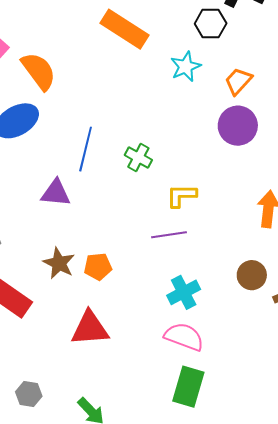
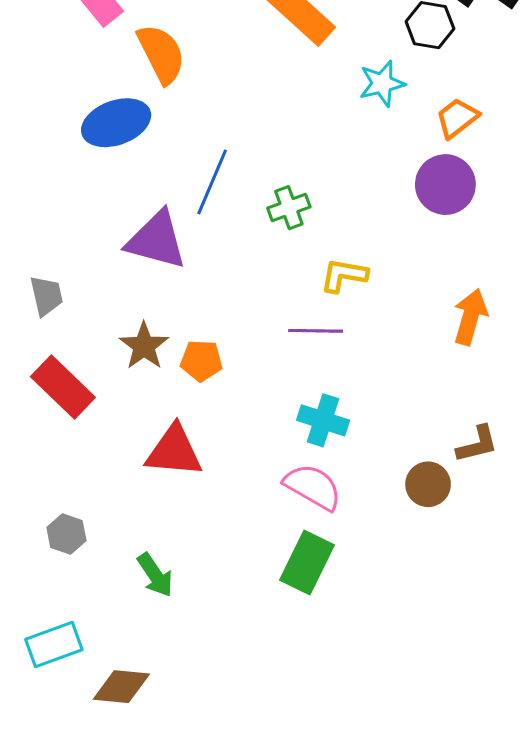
green cross: (138, 157) -> (289, 208), turned 32
purple triangle: (56, 193) -> (156, 240), size x1.4
brown circle: (252, 275) -> (428, 484), moved
cyan cross: (184, 292) -> (323, 420), turned 36

